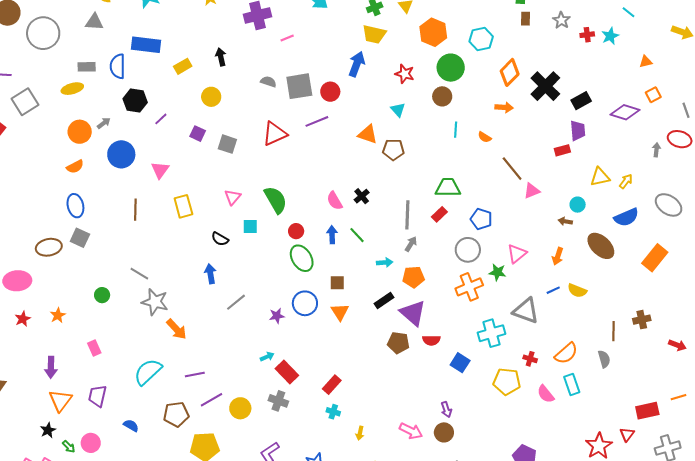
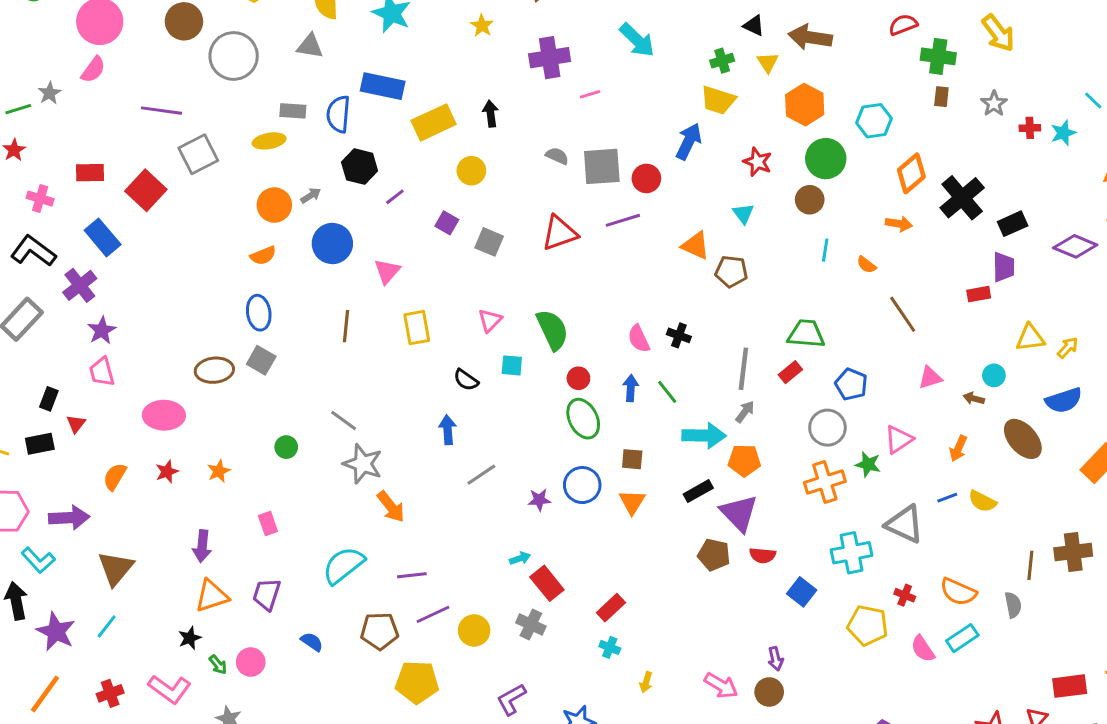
yellow rectangle: (183, 66) -> (434, 122), size x1.6
pink triangle: (532, 191) -> (930, 378), moved
black cross: (362, 196) -> (679, 335), turned -35
cyan arrow: (385, 263) -> (704, 436), size x1.8
brown cross: (642, 320) -> (1073, 552), size x1.4
orange semicircle: (566, 353) -> (958, 592), turned 60
cyan rectangle: (572, 384) -> (962, 638), turned 70
orange triangle: (60, 400) -> (212, 596), turned 30

